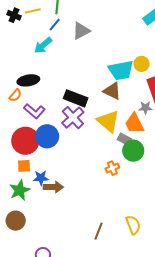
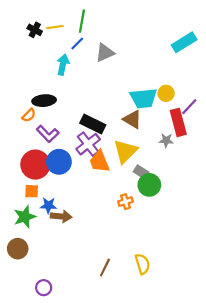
cyan arrow: (43, 45) -> (63, 65), turned 138
yellow triangle: (108, 121) -> (125, 151), turned 30
orange trapezoid: (134, 123) -> (100, 162), moved

